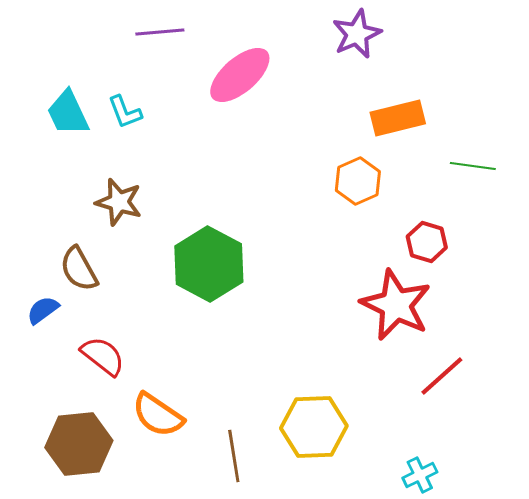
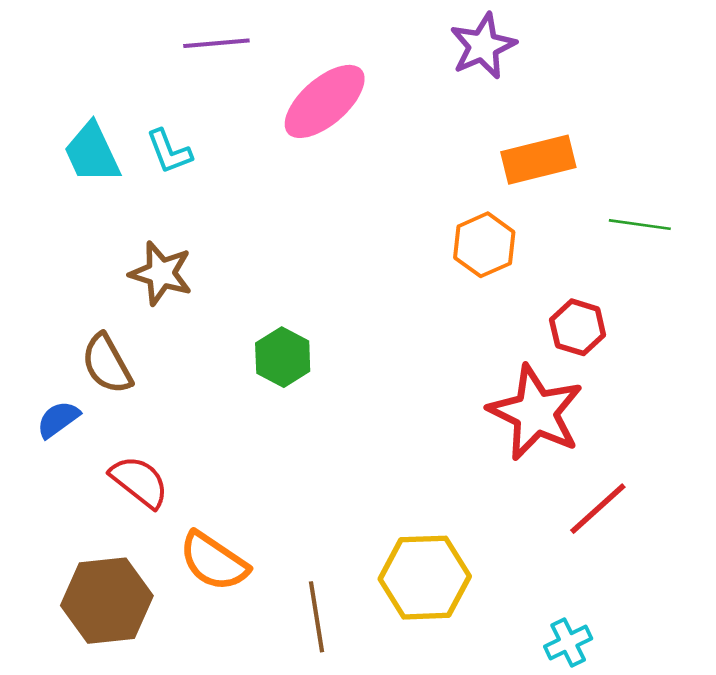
green hexagon: (209, 264) -> (283, 357), size x0.6

